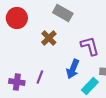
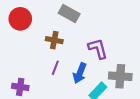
brown cross: (49, 38) -> (54, 40), turned -35
purple line: (40, 77) -> (55, 68), moved

